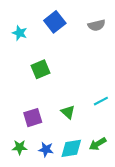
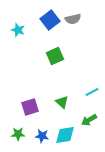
gray semicircle: (97, 25) -> (73, 19), moved
green square: (40, 69) -> (55, 56), moved
green arrow: (98, 144) -> (89, 120), moved

